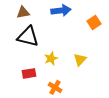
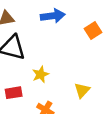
yellow triangle: (80, 59) -> (82, 90), moved

